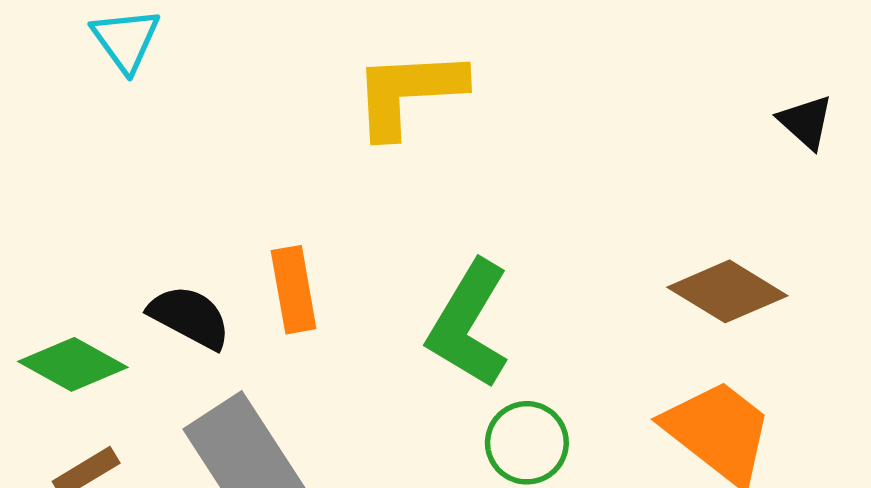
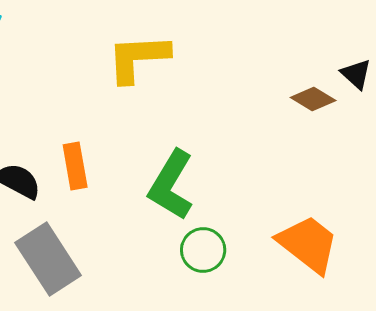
brown diamond: (727, 291) -> (313, 99), moved, size x0.7

